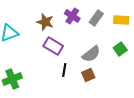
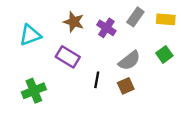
purple cross: (72, 16) -> (106, 28), moved
purple rectangle: (53, 46) -> (68, 57), moved

